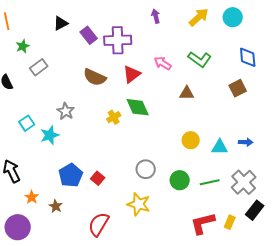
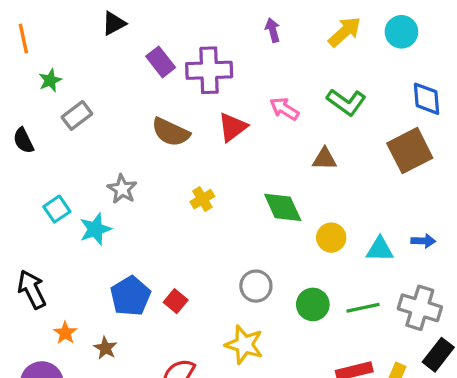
black triangle: (61, 23) -> (114, 23), moved
brown square: (238, 88) -> (410, 151), size x1.5
green diamond: (138, 107) -> (283, 207), moved
gray cross: (244, 182) -> (420, 308), turned -30

